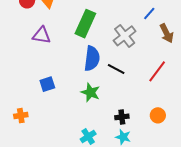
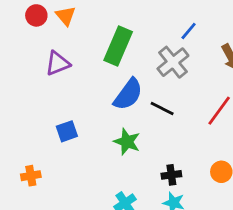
blue line: (149, 14) -> (189, 31), moved
purple triangle: (42, 35) -> (58, 63), turned -30
blue semicircle: (92, 58) -> (128, 94), turned 30

